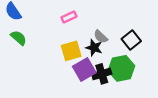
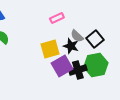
pink rectangle: (69, 17) -> (57, 18), moved
black square: (131, 40) -> (95, 39), moved

